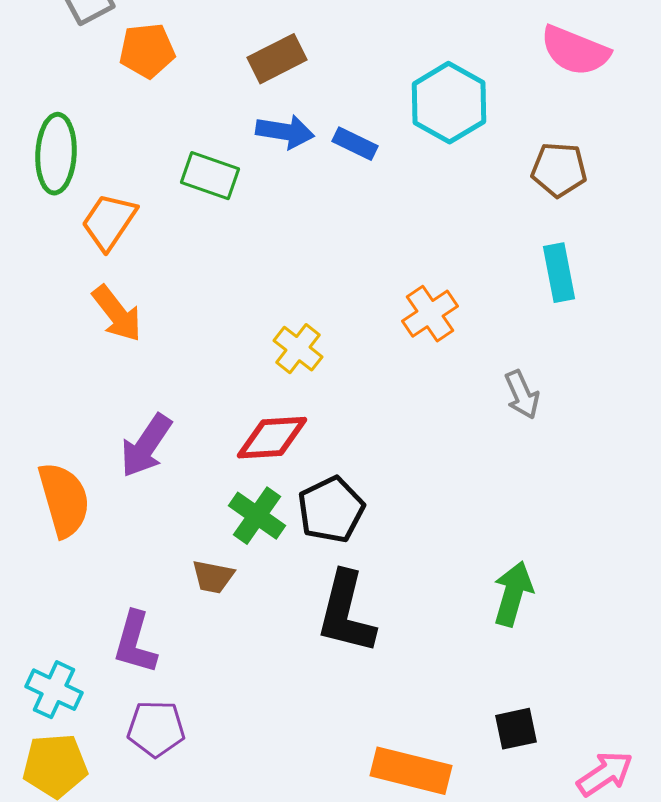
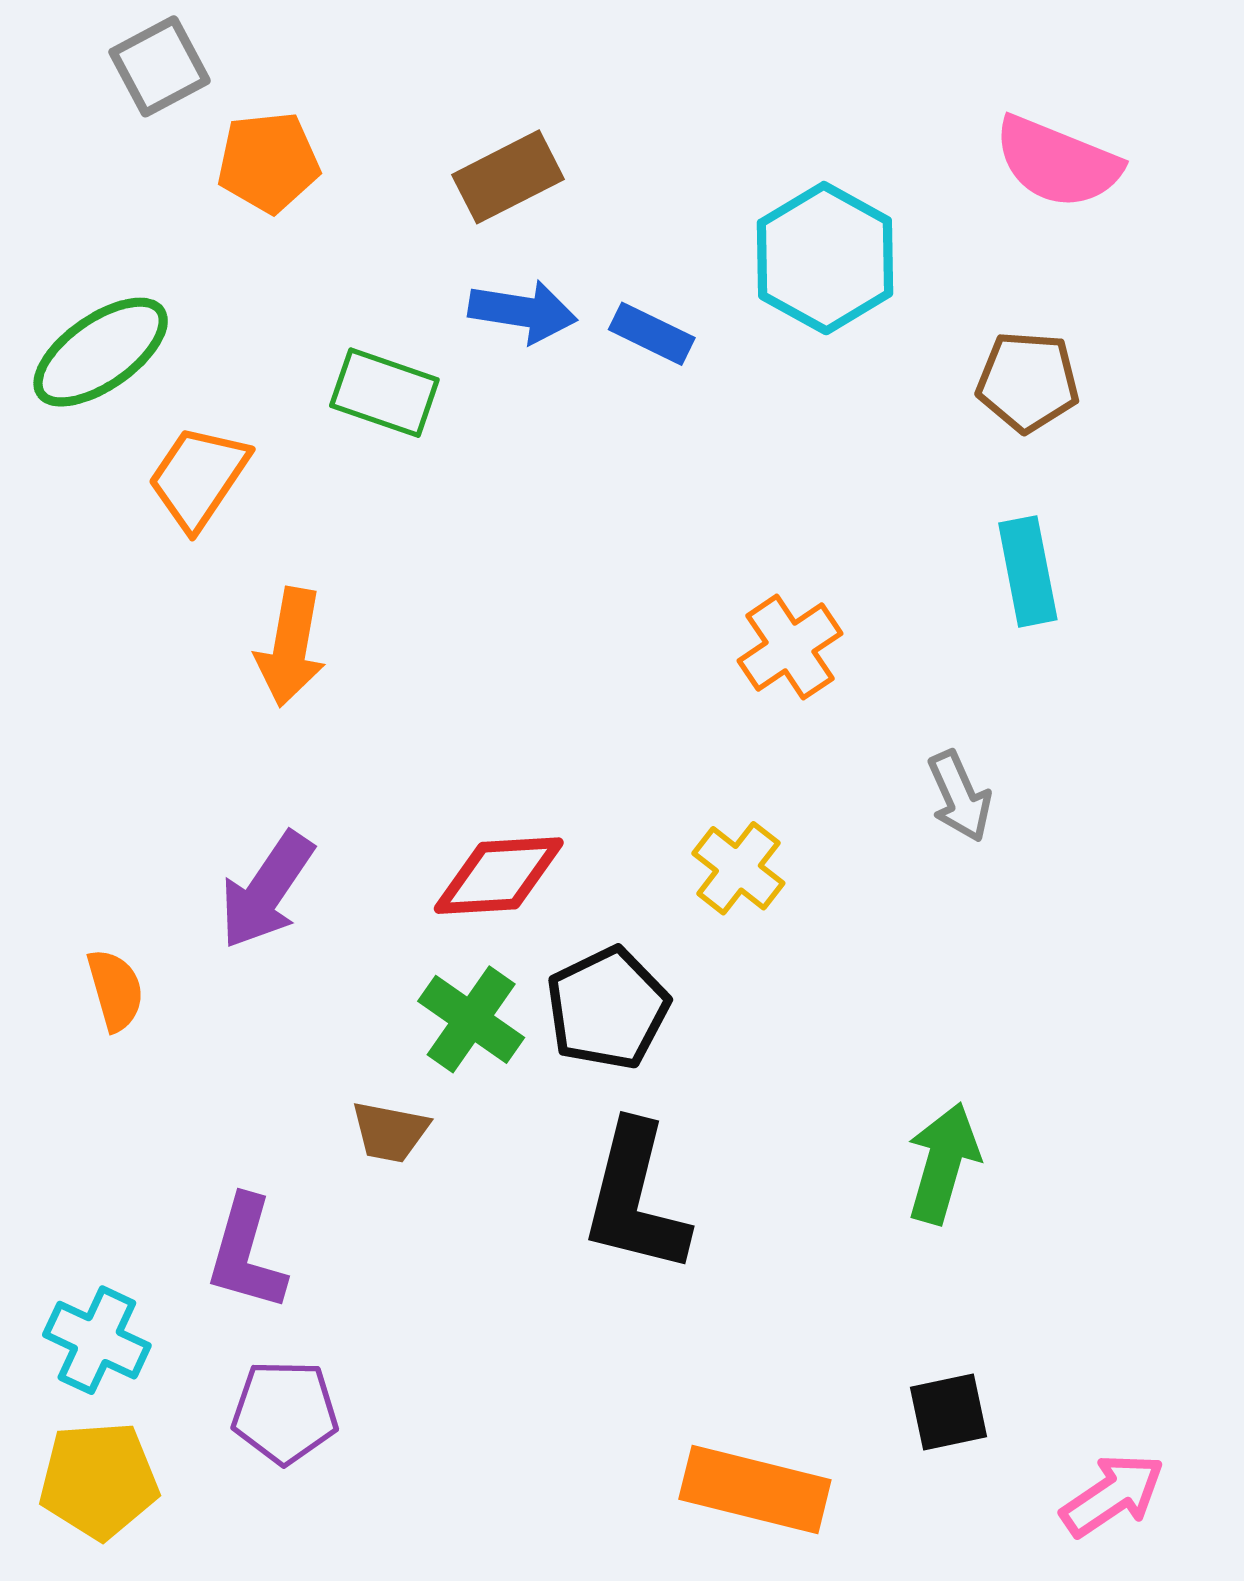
green ellipse: (56, 154) -> (101, 352), turned 52
orange arrow: (117, 314) -> (290, 647), moved, turned 48
yellow cross: (298, 349) -> (738, 868), moved
orange semicircle: (64, 500) -> (115, 990), size x0.6

